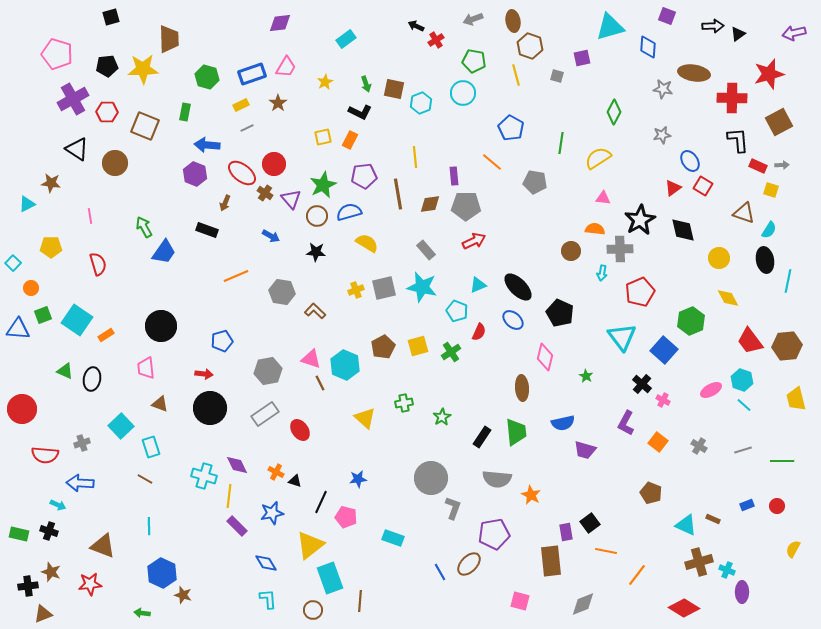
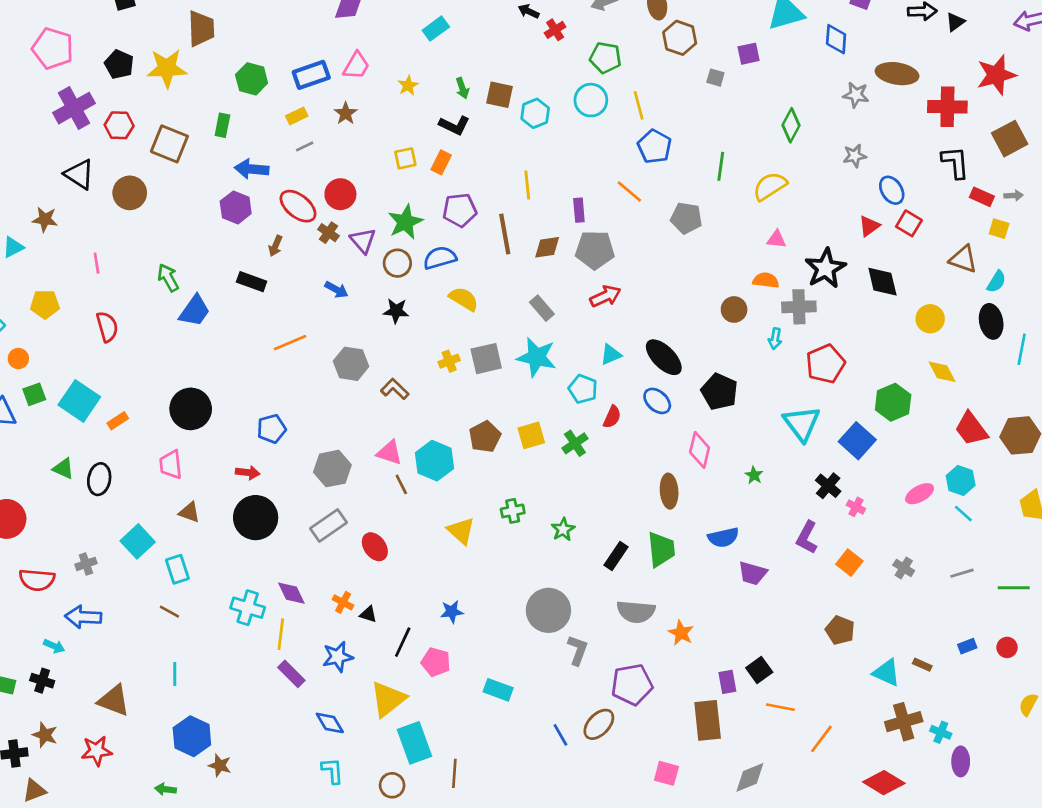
black pentagon: (107, 66) -> (119, 64), turned 30
yellow line: (516, 75) -> (639, 105), moved

